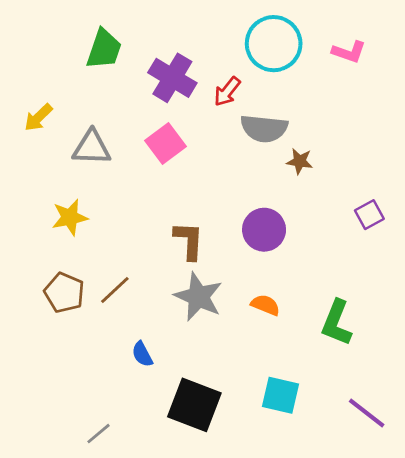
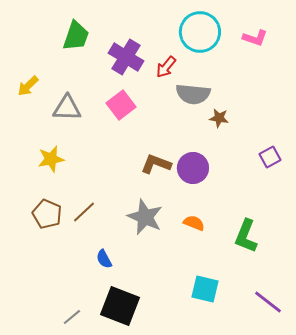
brown L-shape: (189, 241) -> (156, 164), moved, turned -72
black square: (194, 405) -> (120, 306), moved

